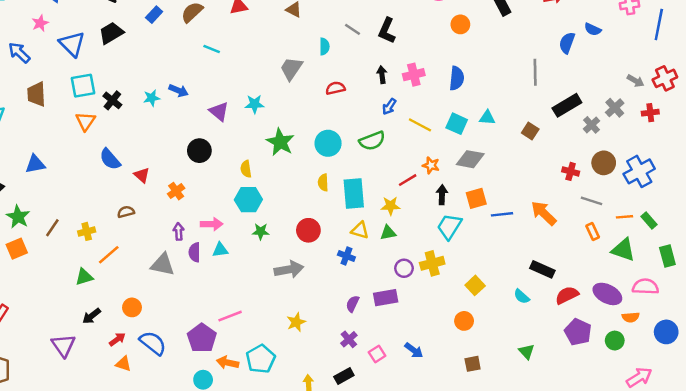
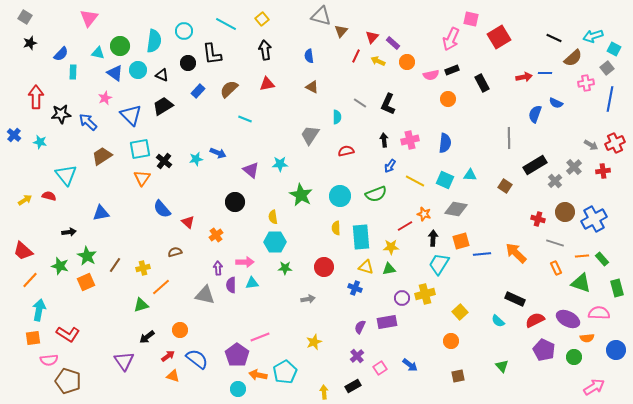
brown trapezoid: (36, 94) -> (102, 156), turned 60
gray arrow: (289, 269) -> (308, 299), size x0.6

